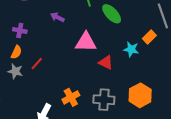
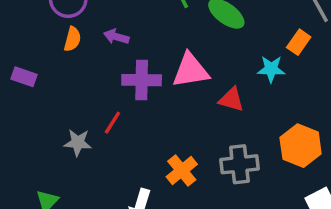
purple arrow: (57, 17) -> (116, 37), moved
purple cross: (20, 30) -> (142, 80), moved, size x1.5
orange semicircle: (16, 52) -> (72, 39), moved

